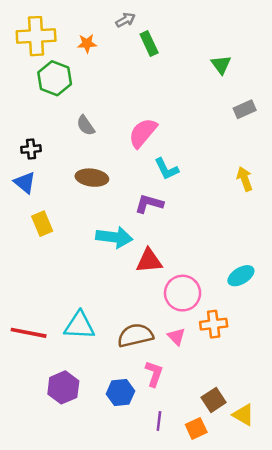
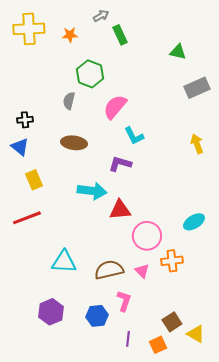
green triangle: (221, 65) -> (178, 52), turned -42
green hexagon: (55, 78) -> (90, 74), moved
gray rectangle: (245, 109) -> (197, 88), size x1.4
gray semicircle: (86, 125) -> (69, 101), turned 48
red line: (29, 333) -> (27, 218), moved, turned -32

